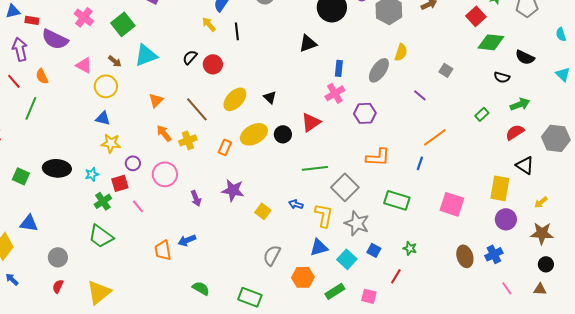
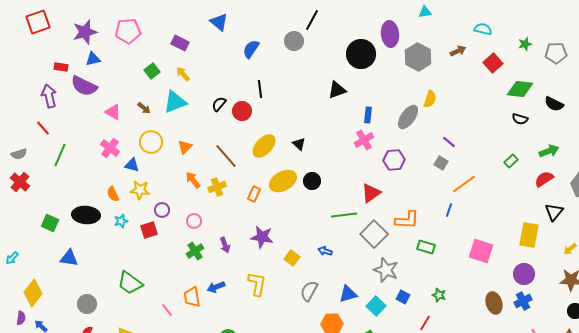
blue triangle: (13, 11) -> (93, 59), moved
red square: (476, 16) -> (493, 63), moved
pink cross: (84, 17) -> (110, 148), moved
green square: (123, 24) -> (152, 71), size x0.7
yellow arrow: (209, 24) -> (183, 74), moved
black line: (237, 31) -> (260, 89), moved
gray square: (446, 70) -> (441, 163), moved
orange semicircle: (42, 76) -> (113, 194), moved
black semicircle: (502, 77) -> (520, 119), moved
yellow circle: (106, 86) -> (151, 142), moved
red triangle: (311, 122) -> (371, 193), moved
orange L-shape: (378, 157) -> (407, 220), moved
black triangle: (525, 165) -> (554, 212), turned 36
pink circle: (165, 174) -> (194, 221), size x0.6
green rectangle: (397, 200) -> (426, 247), size x0.7
green cross: (103, 201) -> (195, 251), moved
pink line: (138, 206) -> (167, 310), moved
yellow L-shape: (324, 215) -> (257, 284), moved
purple circle: (506, 219) -> (524, 274), moved
blue triangle: (29, 223) -> (69, 258), moved
gray semicircle: (272, 255) -> (309, 291), moved

